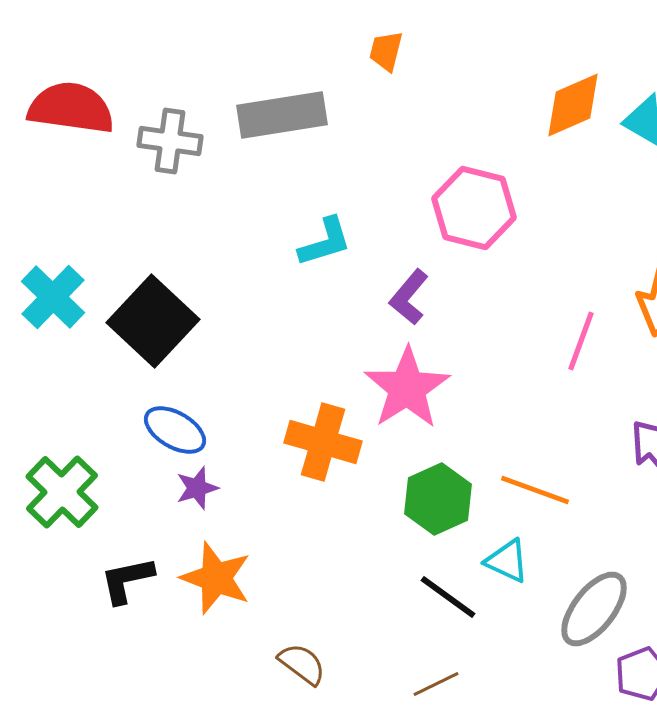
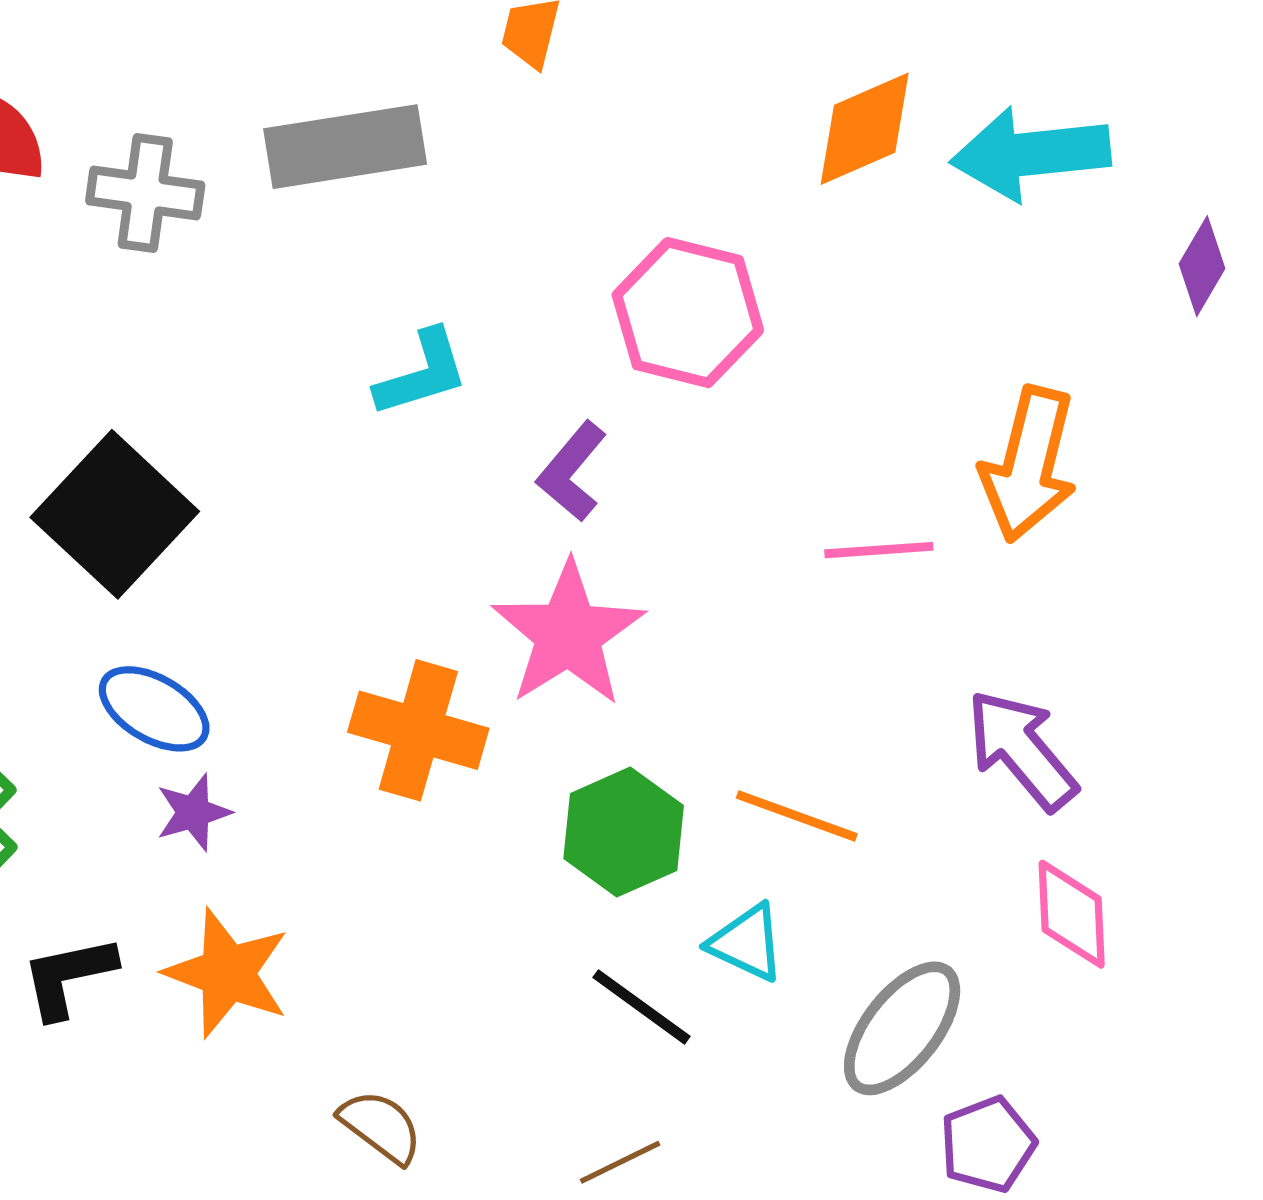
pink line: (581, 341) -> (879, 550), turned 66

